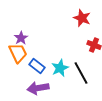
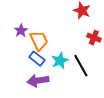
orange trapezoid: (18, 53) -> (39, 41), moved

